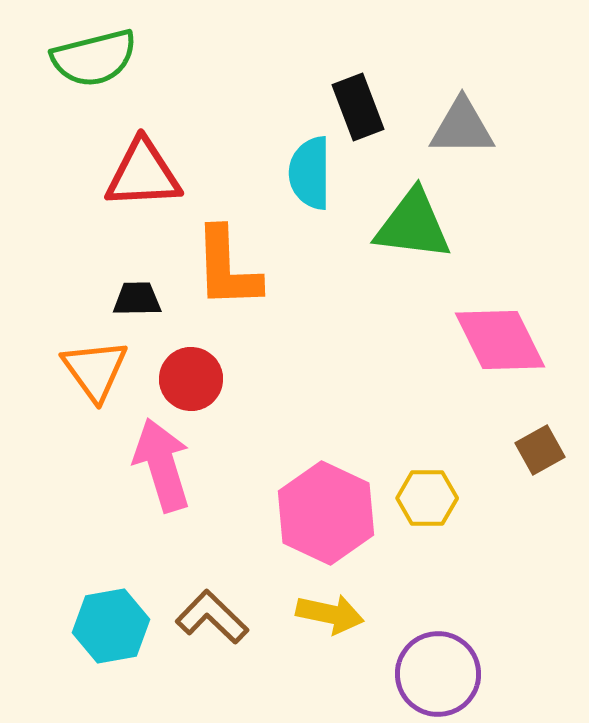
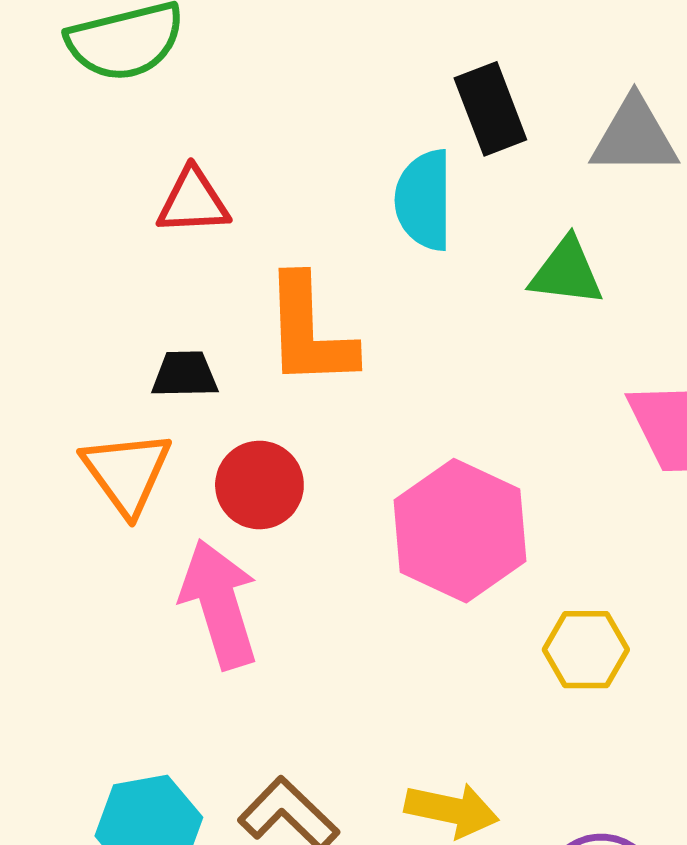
red triangle: (143, 174) -> (193, 201), size x0.7
green triangle: (413, 225) -> (567, 272), size x0.7
pink hexagon: (326, 513) -> (460, 531), moved

